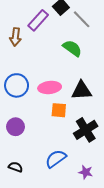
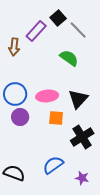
black triangle: (82, 91) -> (78, 99), turned -45
purple circle: (15, 127) -> (20, 117), moved
black semicircle: (15, 167) -> (14, 173), size x1.5

